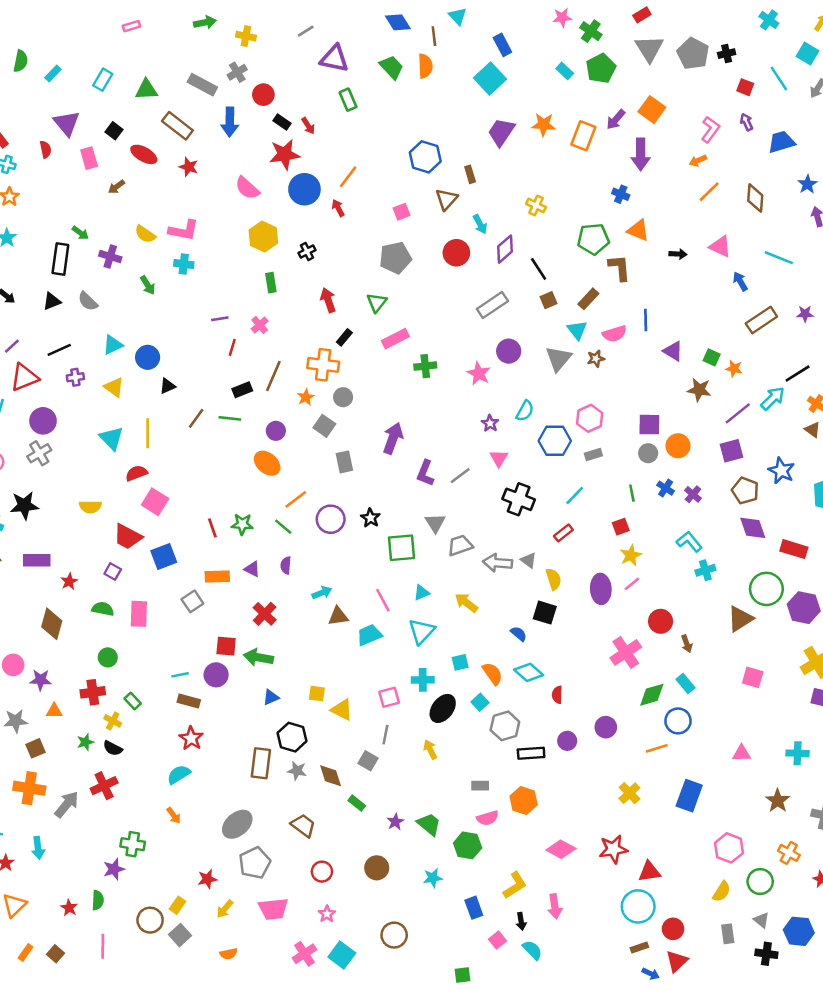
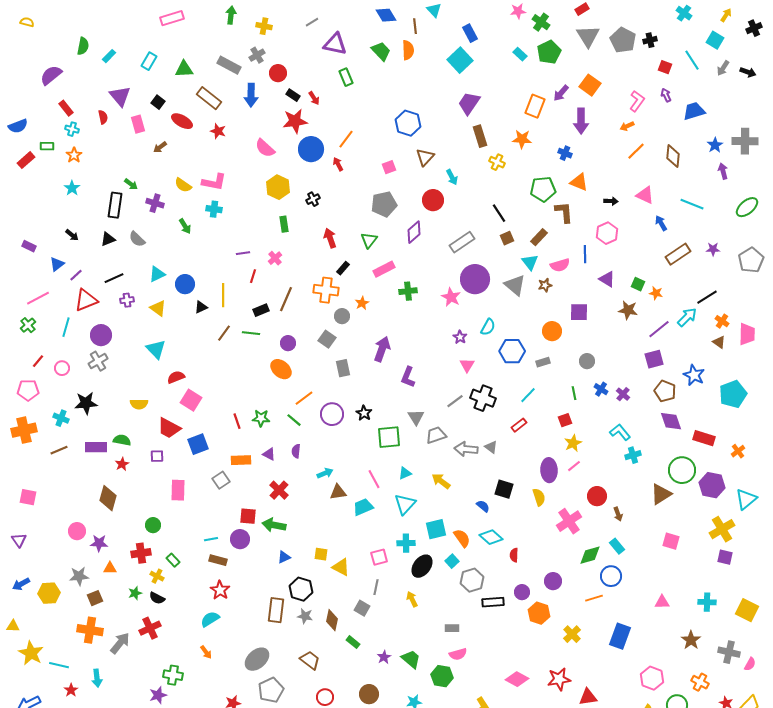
green arrow: (205, 22) -> (231, 15), turned -72
pink rectangle: (131, 26) -> (172, 18), size x1.6
orange star: (544, 125) -> (522, 139), moved
brown rectangle: (470, 174) -> (480, 136), moved, size x1.5
purple diamond: (505, 249) -> (414, 232), moved
purple circle: (509, 351) -> (475, 279), size x1.5
gray triangle: (558, 359) -> (515, 285), turned -30
orange star: (306, 397) -> (362, 303), moved
pink hexagon: (590, 418) -> (607, 233), moved
purple square: (649, 425) -> (579, 312), moved
yellow line: (148, 433) -> (223, 295), moved
orange circle: (678, 446) -> (552, 331), moved
gray line: (460, 476) -> (455, 401), moved
purple square: (113, 572) -> (157, 456), turned -32
yellow semicircle: (553, 579) -> (539, 497), moved
green semicircle: (103, 609) -> (122, 440), moved
cyan square: (460, 662) -> (436, 529), size x1.5
brown diamond: (331, 776) -> (332, 620), turned 30
orange hexagon: (524, 801) -> (539, 613), moved

